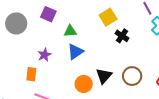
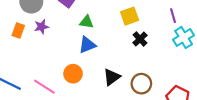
purple star: (44, 55) -> (41, 27), moved
orange rectangle: (31, 74) -> (18, 31), moved
orange circle: (84, 84) -> (73, 74), moved

